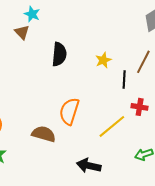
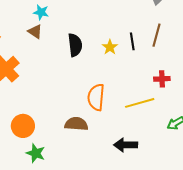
yellow star: (103, 60) -> (110, 47), moved
black line: (124, 80) -> (132, 41), moved
yellow line: (112, 126) -> (140, 103), turned 36

